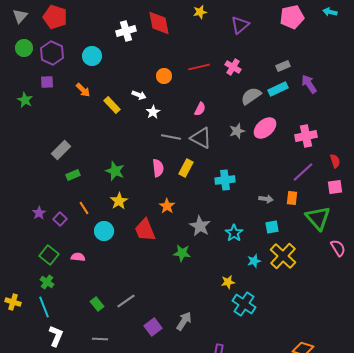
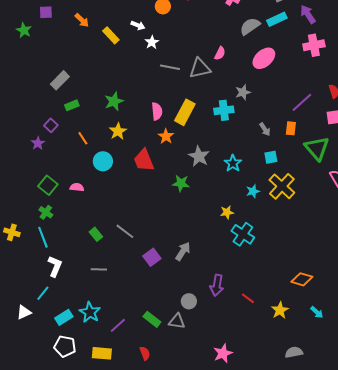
pink semicircle: (200, 109) -> (220, 53), moved
gray star: (237, 131) -> (243, 92), moved
pink cross: (306, 136) -> (314, 45), moved
gray triangle: (201, 138) -> (200, 68), turned -40
pink semicircle: (158, 168) -> (157, 111), moved
yellow rectangle: (186, 168) -> (185, 112), moved, size x1.4
green star: (115, 171) -> (114, 101), turned 30
gray arrow: (266, 199) -> (265, 129), turned 48
purple square: (60, 219) -> (51, 125), moved
gray line: (126, 301) -> (125, 231), turned 72

